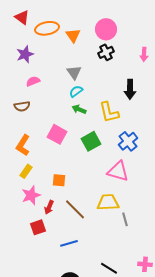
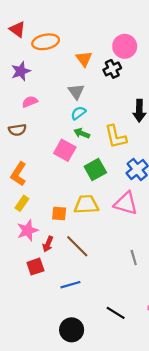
pink circle: (106, 29) -> (125, 46), moved
orange triangle: (73, 35) -> (84, 59), moved
pink square: (57, 134) -> (65, 150), moved
yellow trapezoid: (108, 202) -> (86, 204), moved

